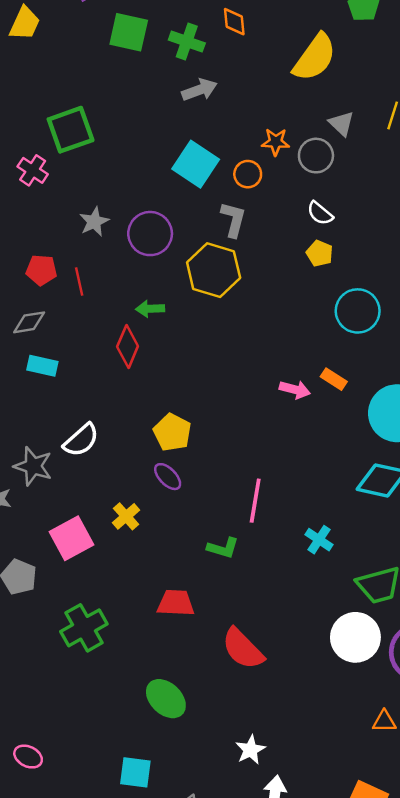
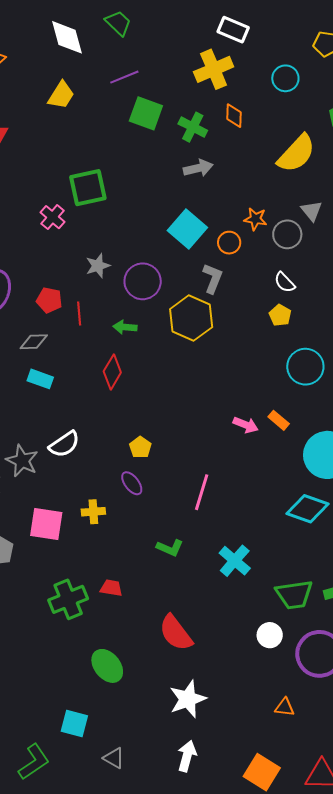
green arrow: (150, 309) -> (125, 327), moved
yellow pentagon: (172, 432) -> (140, 447), size x0.7
pink line: (255, 501) -> (202, 492), moved
yellow cross: (126, 516) -> (93, 512), turned 30
pink square: (72, 538) -> (46, 524), turned 30
cyan cross: (319, 540) -> (235, 561), moved, size x1.4
red trapezoid: (176, 603) -> (111, 588), moved, size x0.7
green cross: (84, 628) -> (68, 599), moved
white circle: (355, 637) -> (270, 635), size x0.6
white star: (250, 750) -> (188, 699), moved, size x1.5

